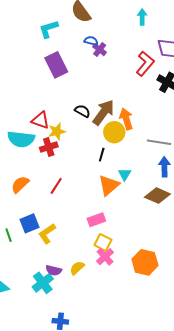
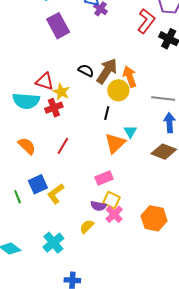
yellow star: (57, 131) -> (61, 92), turned -30
orange semicircle: (20, 184) -> (27, 146), turned 90
purple semicircle: (54, 270) -> (98, 206), moved

